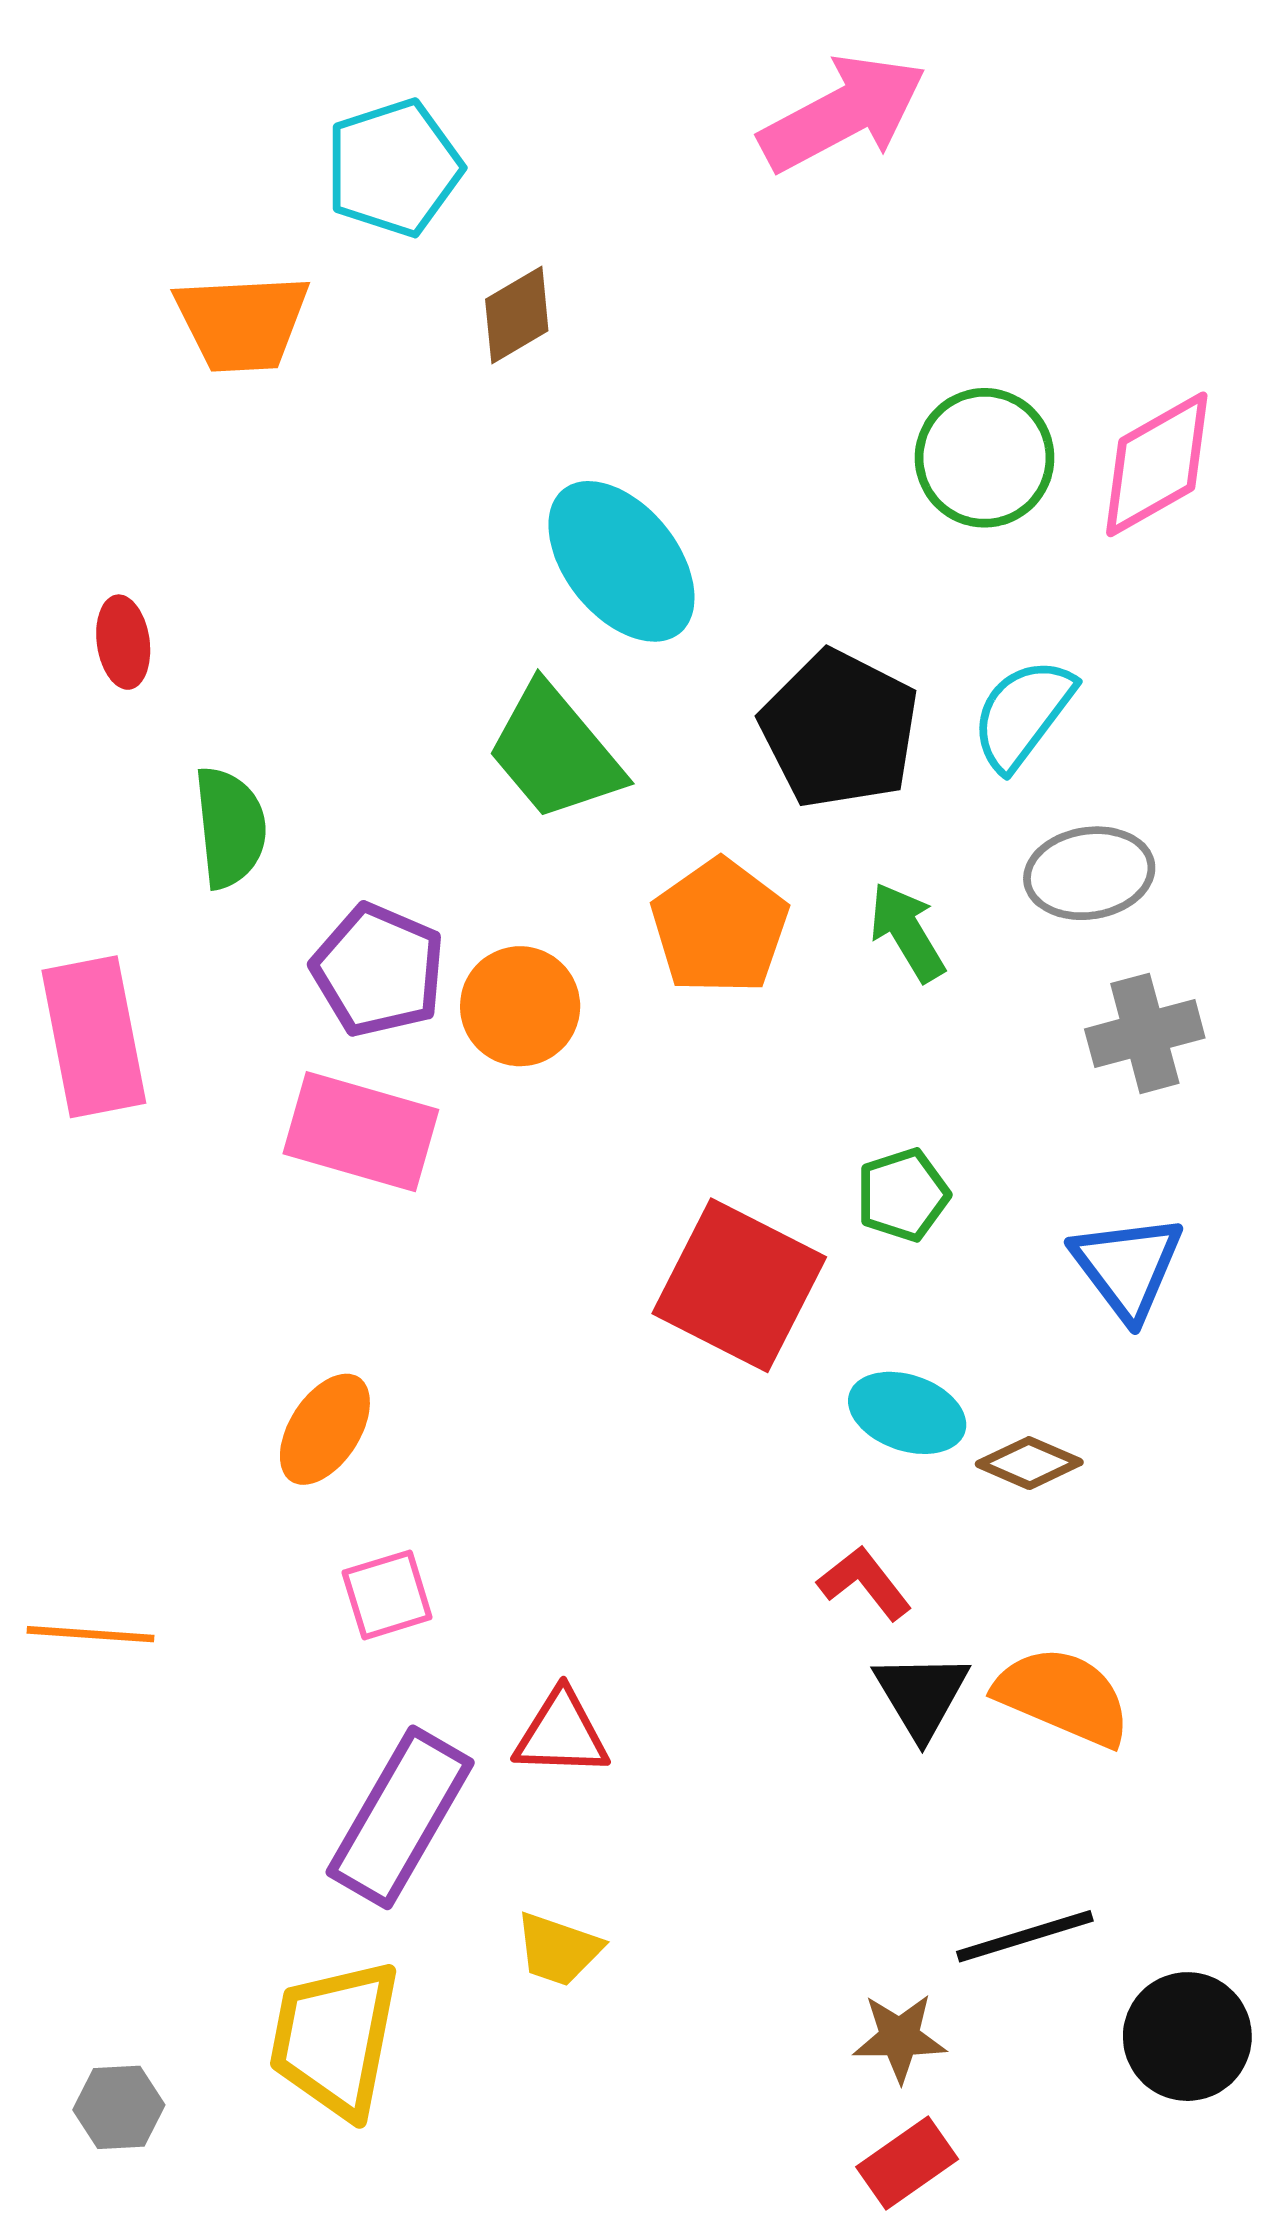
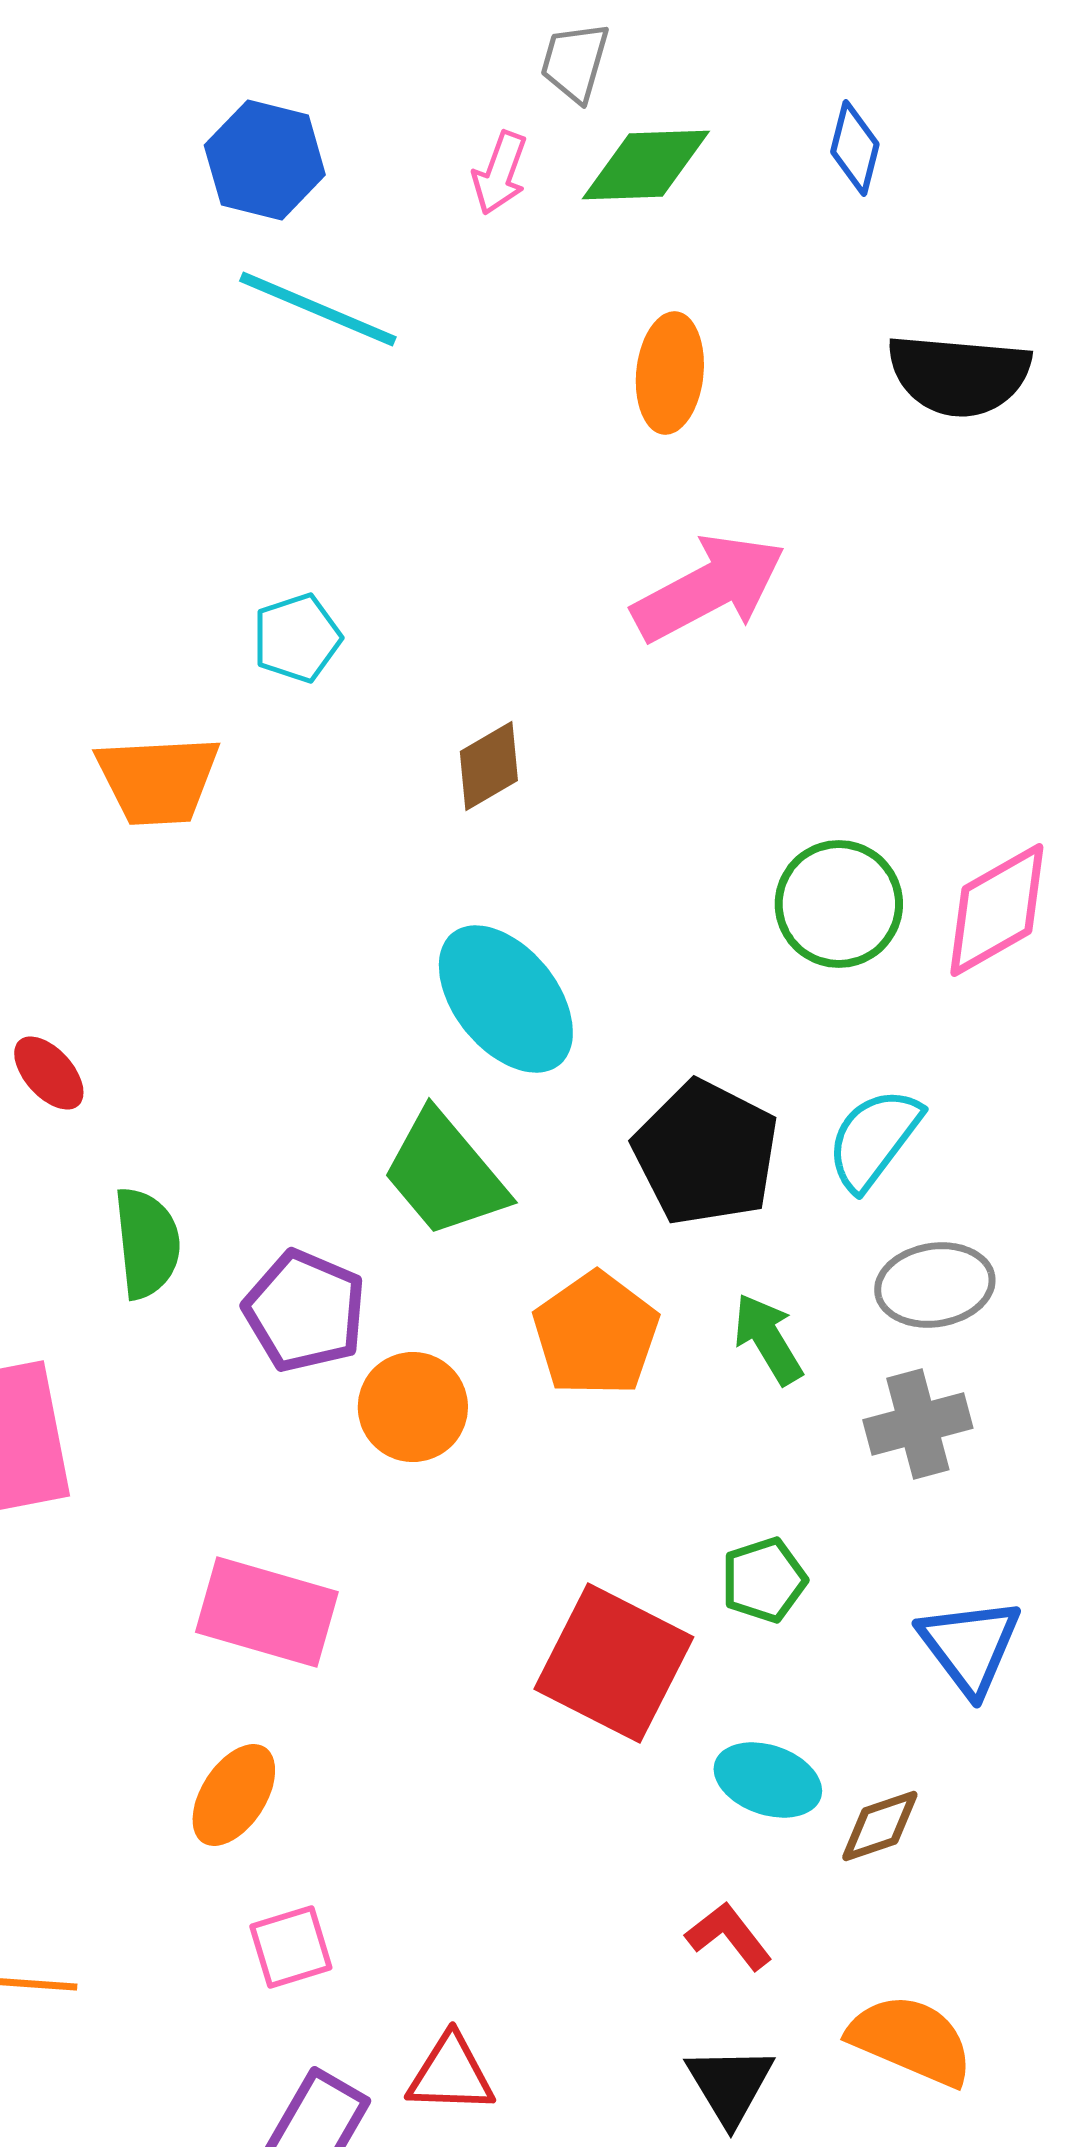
cyan pentagon: (394, 168) -> (297, 638), size x0.7
brown diamond: (517, 315) -> (489, 766), moved
red ellipse: (123, 642) -> (49, 1073), turned -34
purple pentagon: (378, 970) -> (305, 1311), moved
gray cross: (1145, 1033) -> (918, 1424), moved
pink rectangle: (361, 1132) -> (267, 1612), moved
brown diamond: (1029, 1463) -> (880, 1826), turned -42
black triangle: (921, 1695) -> (730, 2085), moved

